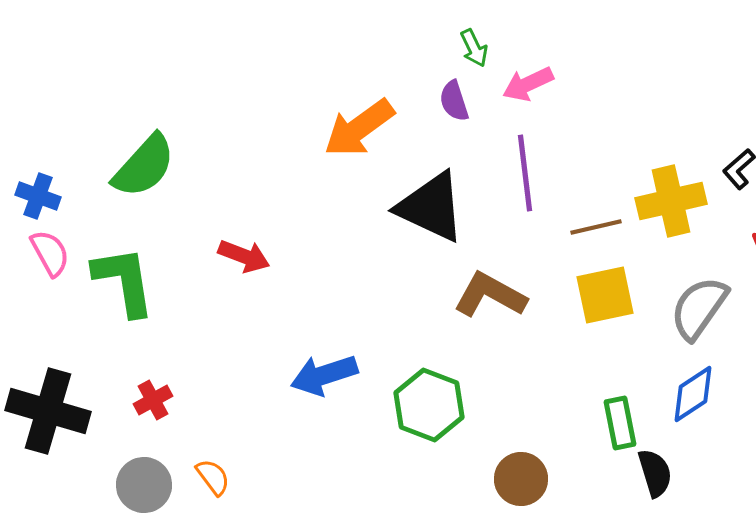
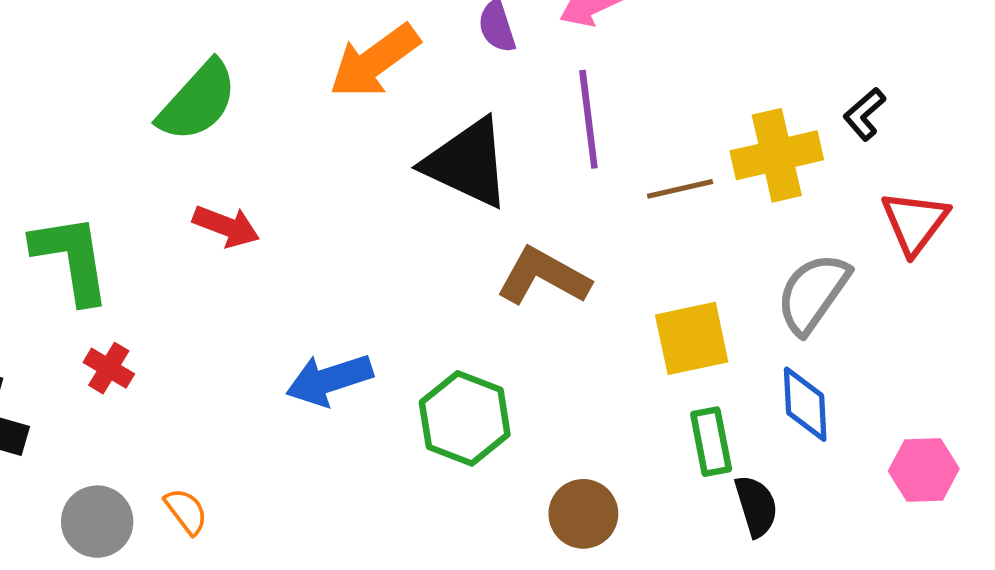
green semicircle: (144, 166) -> (198, 101), moved
yellow square: (605, 295) -> (692, 338), moved
blue diamond: (693, 394) -> (805, 404), turned -60
red cross: (153, 400) -> (109, 368), moved, turned -30

